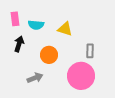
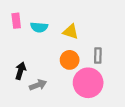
black arrow: (19, 44) -> (21, 71), moved
orange circle: (49, 55) -> (70, 60), moved

